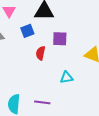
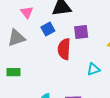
red semicircle: (41, 53) -> (64, 49), size x1.5

